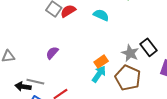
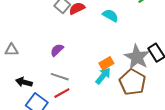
gray star: (130, 53) -> (137, 57), size x1.4
gray line: (35, 82) -> (60, 77), moved

